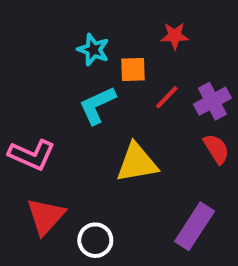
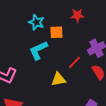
red line: (167, 97) -> (74, 62), moved
yellow triangle: (137, 163) -> (58, 79), size x0.7

